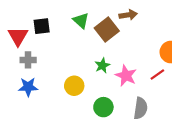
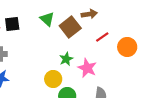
red line: (157, 74) -> (102, 37), moved
yellow circle: (74, 86) -> (53, 79), moved

